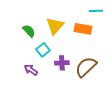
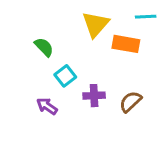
yellow triangle: (55, 26) -> (96, 24), moved
brown semicircle: (86, 67) -> (130, 102), size x0.7

